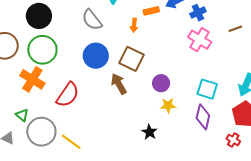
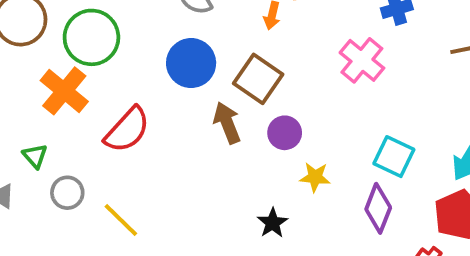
pink cross: (200, 40) -> (362, 60), moved
purple circle: (161, 83) -> (285, 133), moved
gray circle: (41, 132) -> (67, 193), size x0.6

